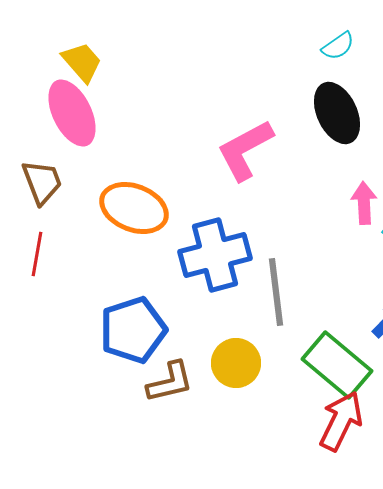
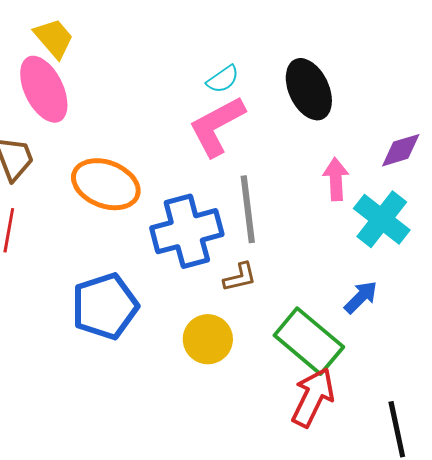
cyan semicircle: (338, 46) -> (223, 79), moved
gray line: (276, 292) -> (248, 209), moved
brown L-shape: (170, 382) -> (240, 277), moved, size x0.7

